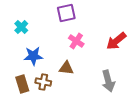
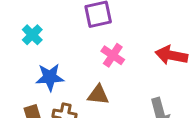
red arrow: (116, 41) -> (171, 55), turned 50

